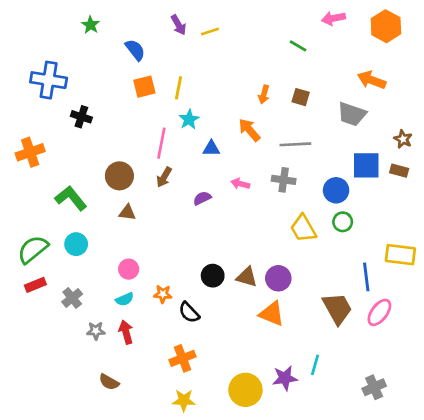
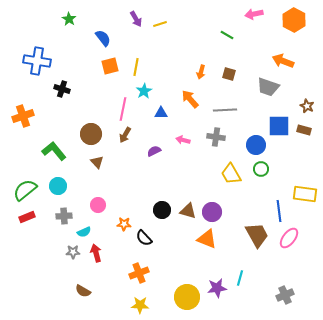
brown triangle: (127, 213) -> (97, 162), turned 40
gray cross: (72, 298) -> (64, 216), moved, turned 35
cyan semicircle: (125, 299) -> (84, 232), moved

